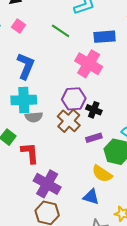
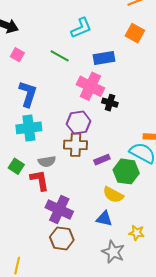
black cross: (94, 110) -> (110, 103), moved
gray semicircle: (34, 117) -> (47, 161), moved
brown cross: (69, 121) -> (76, 145), turned -35

